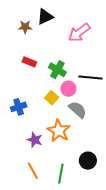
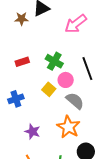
red rectangle: (29, 62) -> (22, 62), moved, turned -40
black line: (90, 78) -> (87, 69), turned 65
orange star: (59, 131) -> (68, 127), moved

